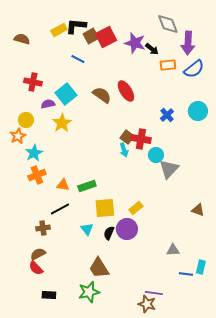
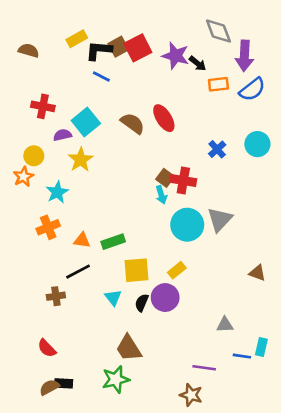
black L-shape: (76, 26) -> (99, 50), moved
cyan star: (34, 153) -> (57, 192), moved
cyan circle: (156, 155) -> (187, 225), moved, size x1.6
brown semicircle: (38, 254) -> (49, 387), moved
purple line: (154, 293) -> (204, 368), moved

